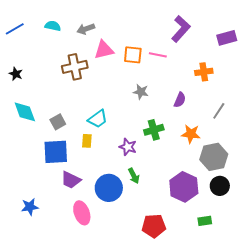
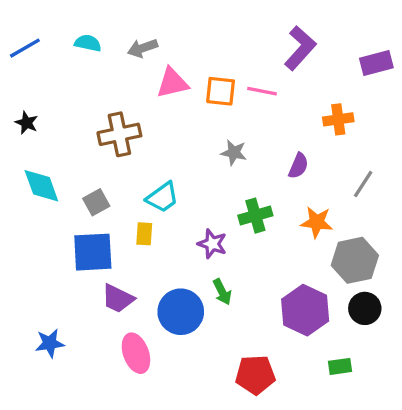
brown cross: (75, 67) -> (119, 134), moved

